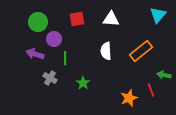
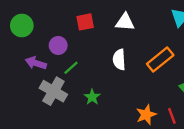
green circle: (38, 22) -> (22, 26), moved
green line: (65, 58) -> (71, 68), turned 48
gray cross: (50, 78) -> (53, 91), size x1.6
red line: (151, 90) -> (172, 116), moved

